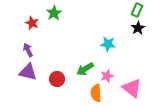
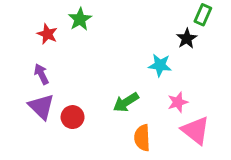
black star: (138, 28) -> (187, 38), moved
purple triangle: (28, 72) -> (41, 107), turned 30
pink star: (107, 76) -> (178, 102), moved
red circle: (57, 79) -> (73, 117), moved

